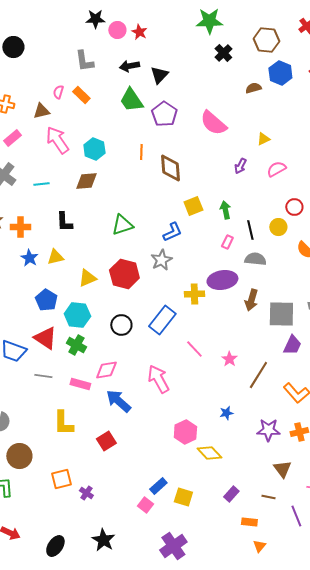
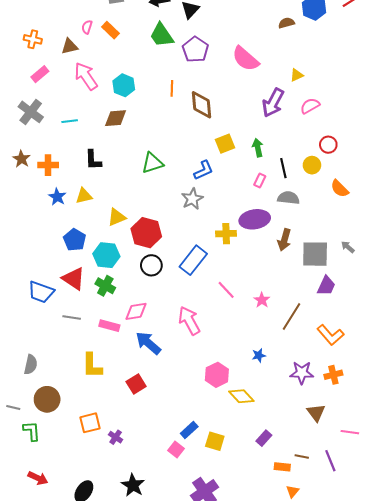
purple arrow: (240, 166) -> (273, 103), size x1.8
red hexagon: (124, 274) -> (146, 233), moved
brown line: (268, 497) -> (302, 457), moved

